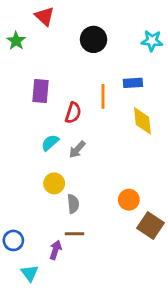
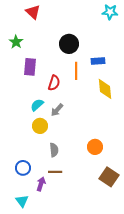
black circle: (94, 39) -> (69, 44), moved
green star: (16, 41) -> (16, 42), moved
cyan star: (152, 41) -> (110, 12), moved
yellow circle: (54, 183) -> (40, 126), moved
brown square: (151, 226) -> (109, 177), moved
blue circle: (13, 240) -> (23, 168), moved

